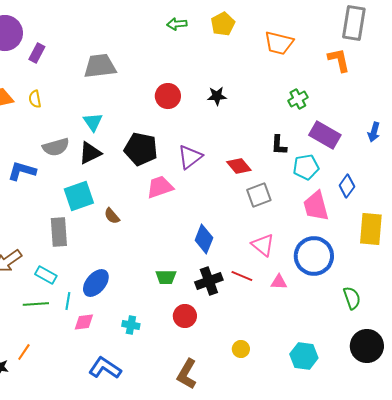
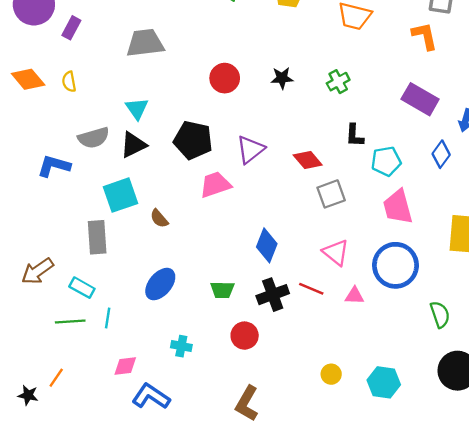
green cross: (298, 99) -> (338, 82), moved
purple rectangle: (325, 135) -> (420, 99), moved
blue diamond: (347, 186) -> (441, 154), moved
blue ellipse: (96, 283) -> (160, 284), moved
pink diamond: (84, 322) -> (125, 366), moved
yellow circle: (241, 349) -> (331, 374), moved

